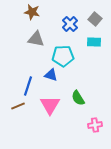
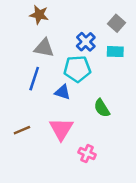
blue cross: (70, 24) -> (86, 42), moved
blue line: (28, 86) -> (34, 79), moved
green semicircle: (78, 98) -> (102, 108), moved
pink cross: (95, 125) -> (87, 154), moved, turned 32

